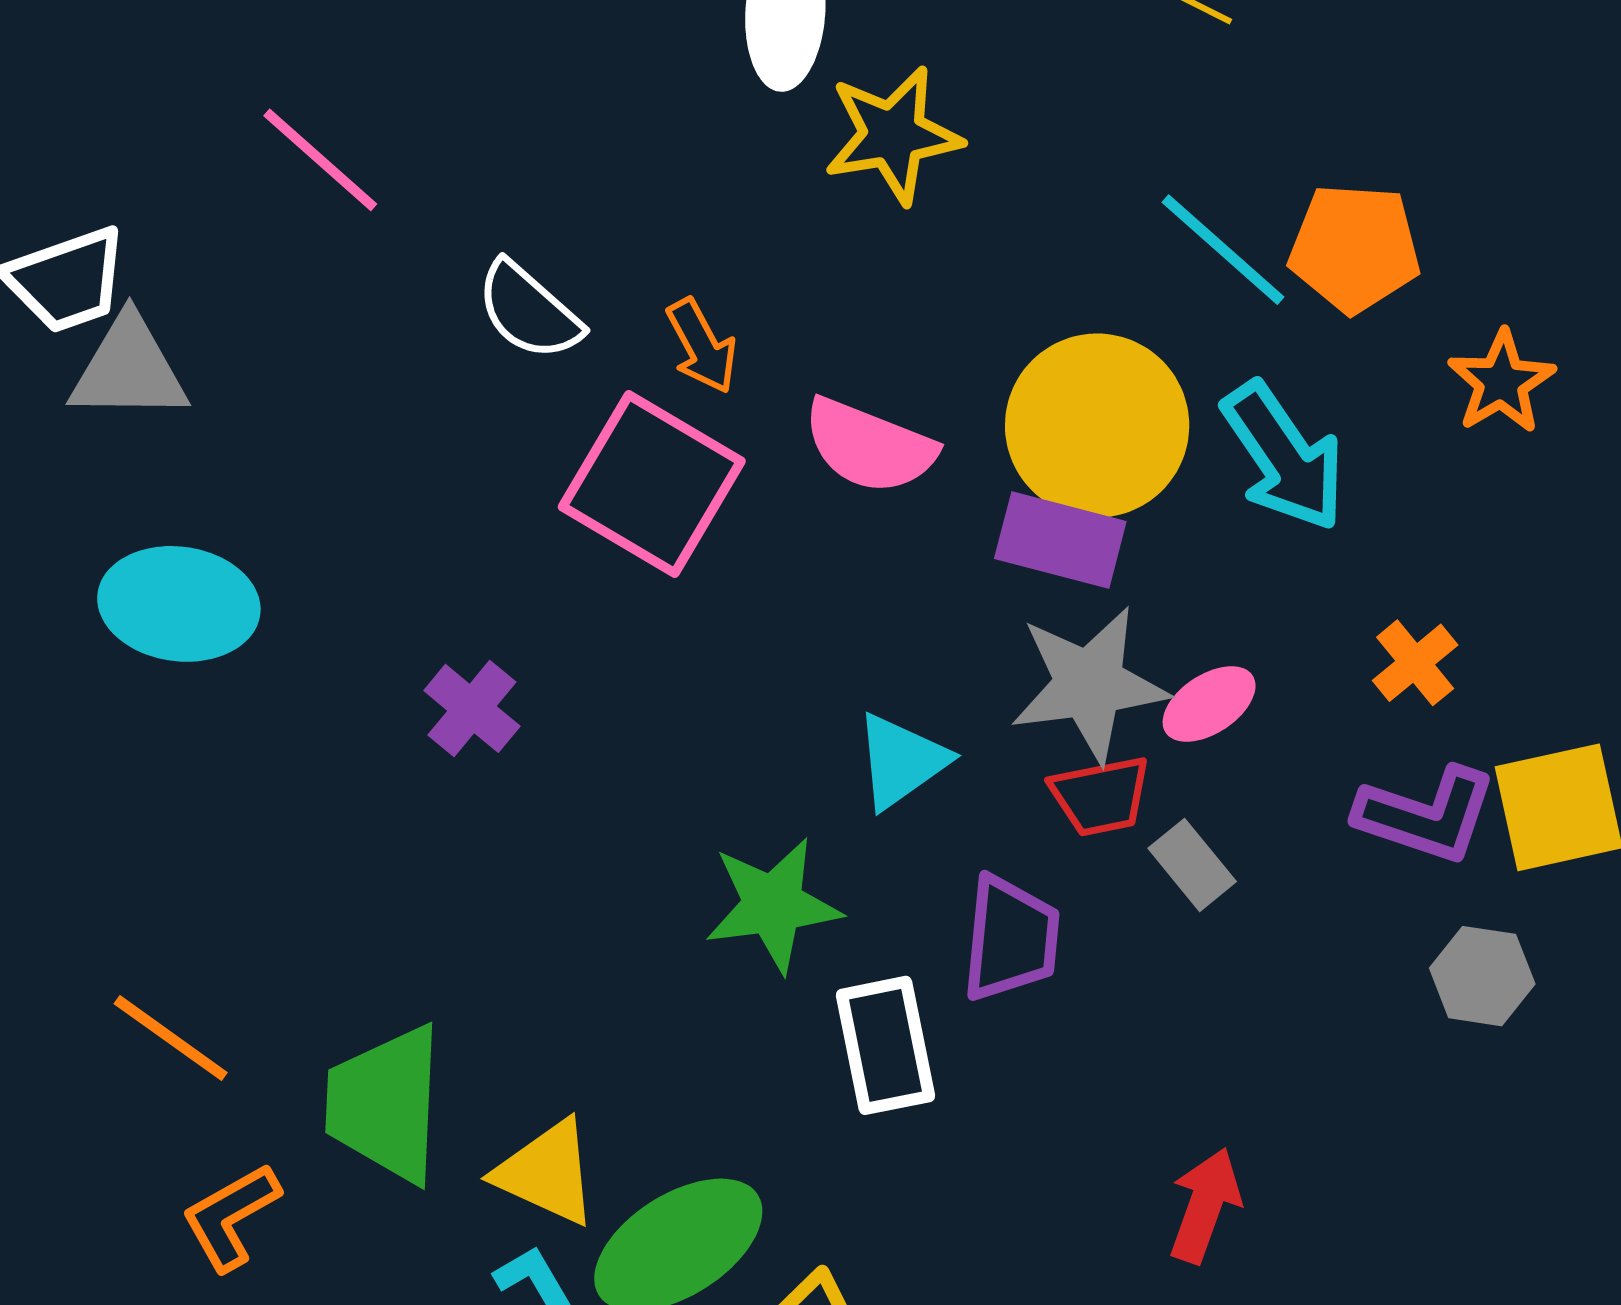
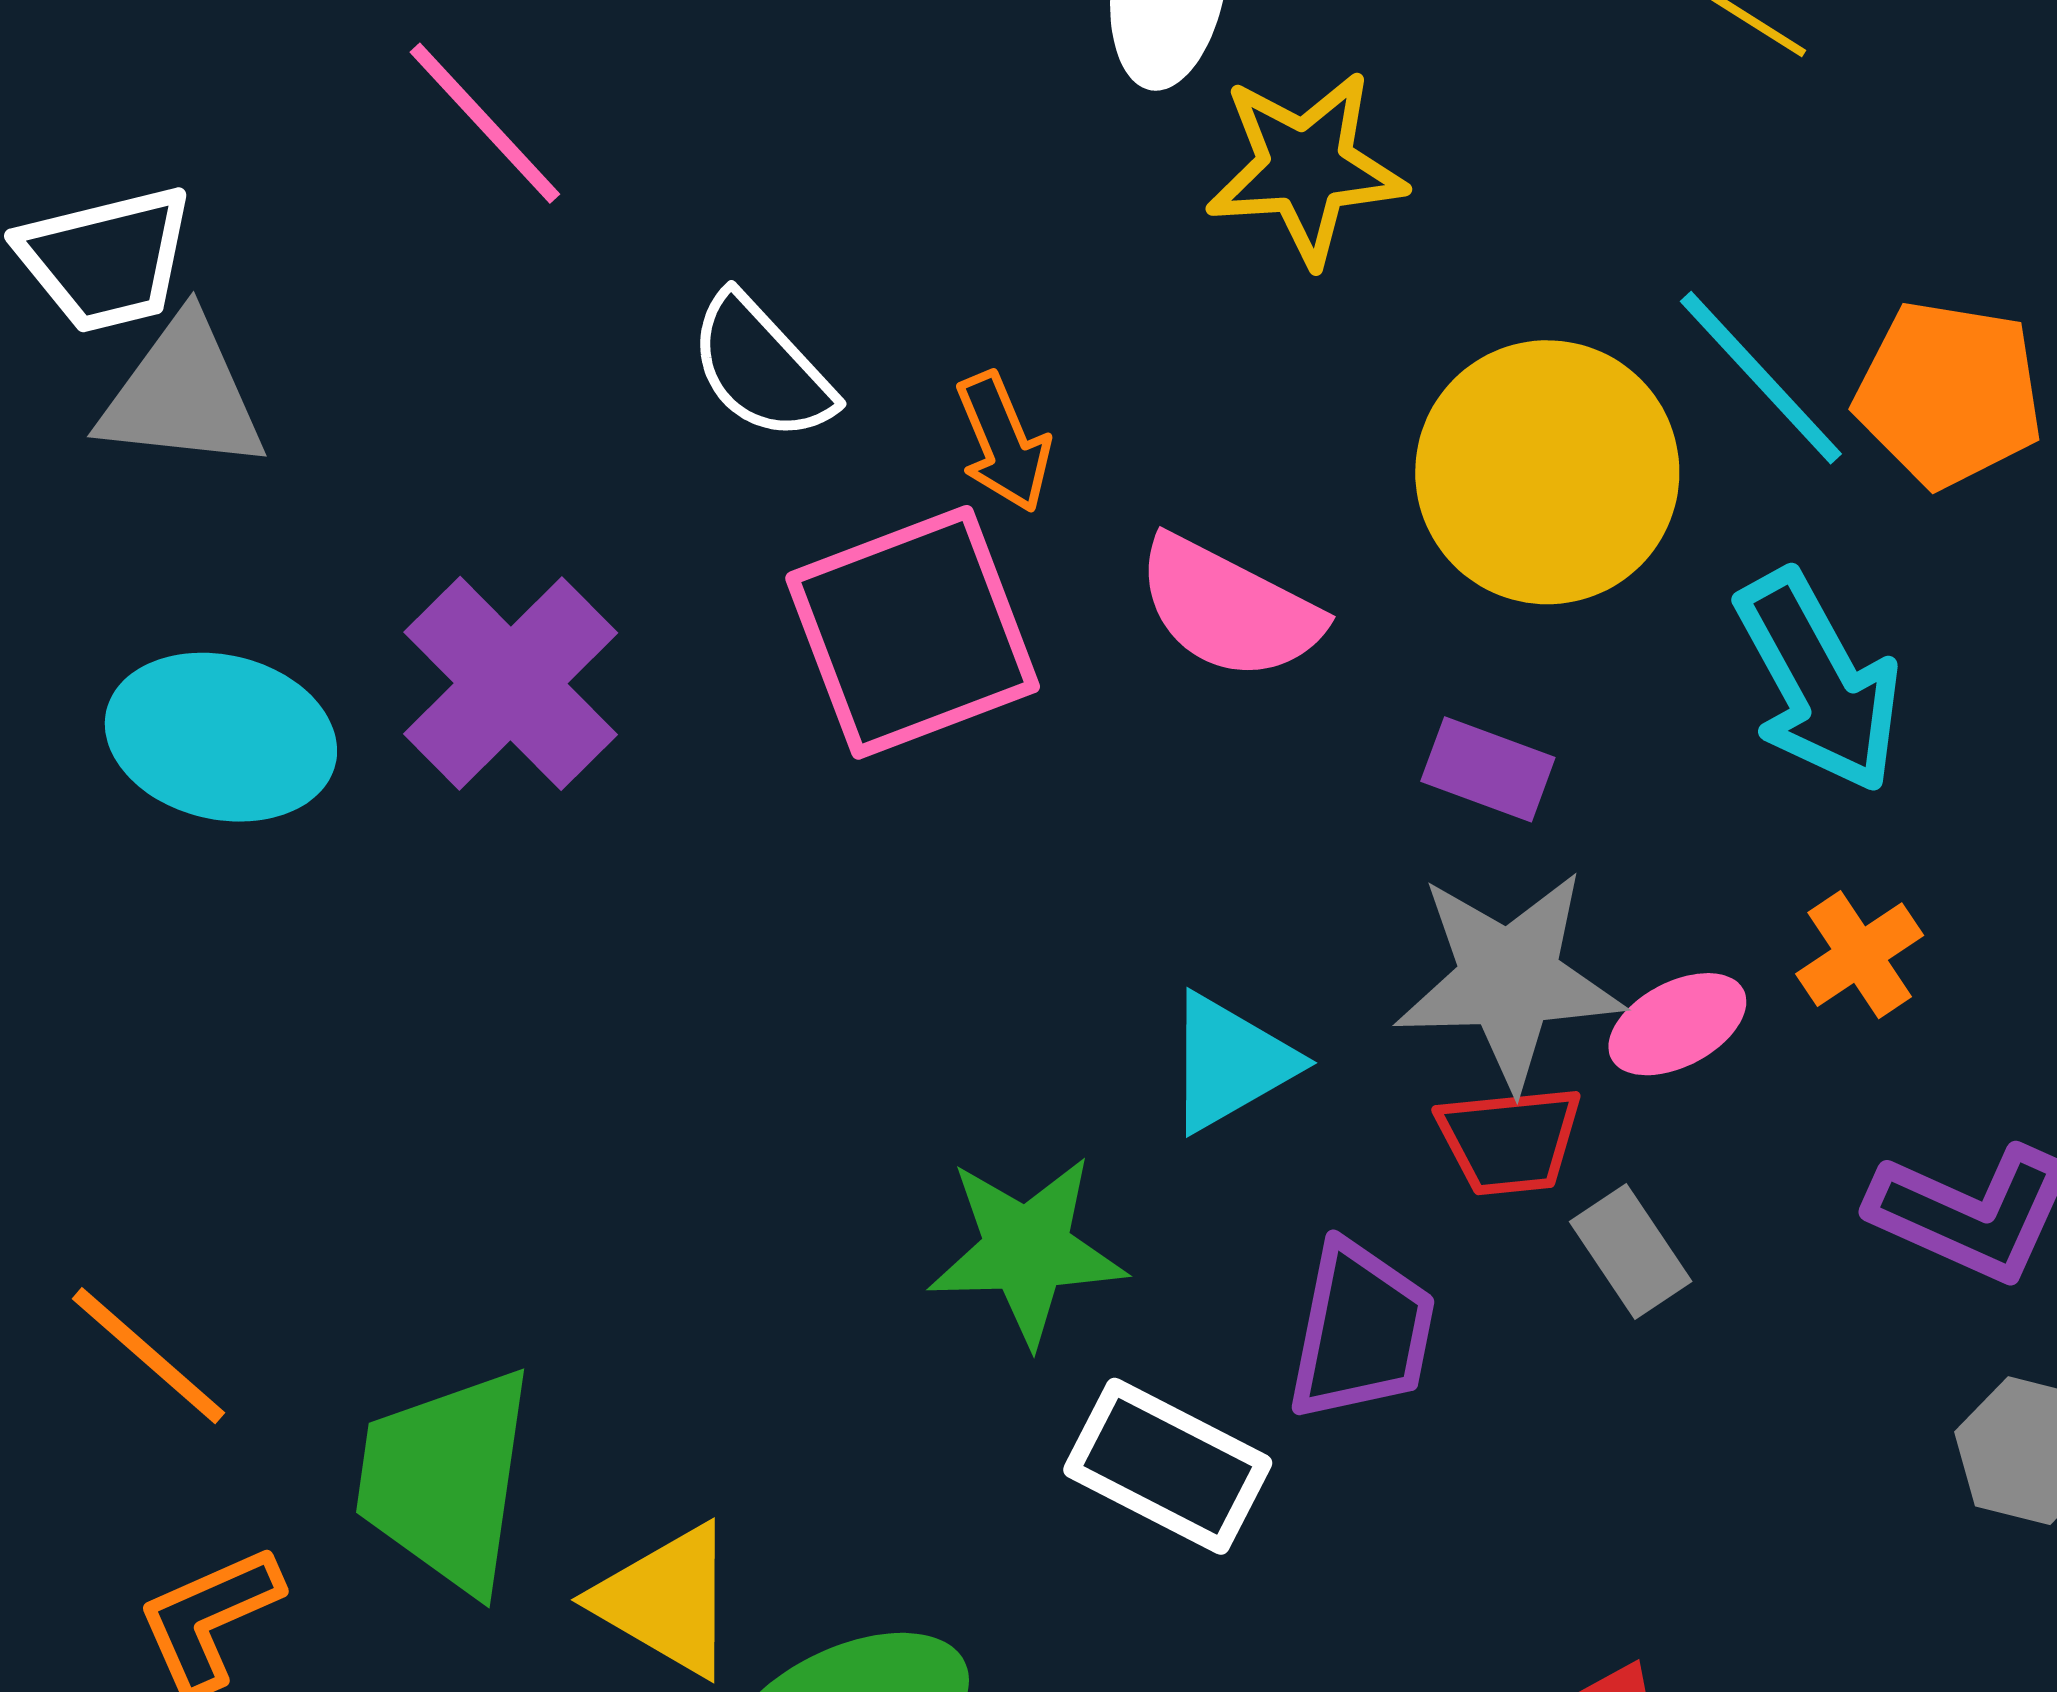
yellow circle: (1097, 426) -> (1547, 472), moved
pink square: (652, 484) -> (913, 632), turned 33
purple rectangle: (1060, 540) -> (1488, 769), size x0.7
orange cross: (1415, 663) -> (1860, 955), moved
purple cross: (472, 708) -> (511, 683), moved, size x1.6
white rectangle: (885, 1045) -> (1168, 1466), turned -57

